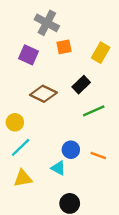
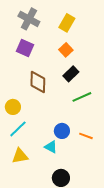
gray cross: (47, 23) -> (29, 19), moved
orange square: (64, 47) -> (66, 50), moved, turned -32
yellow rectangle: (101, 53) -> (67, 23), moved
brown diamond: (43, 94) -> (38, 82), turned 65

